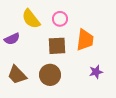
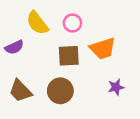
orange trapezoid: (85, 40) -> (103, 48), turned 65

